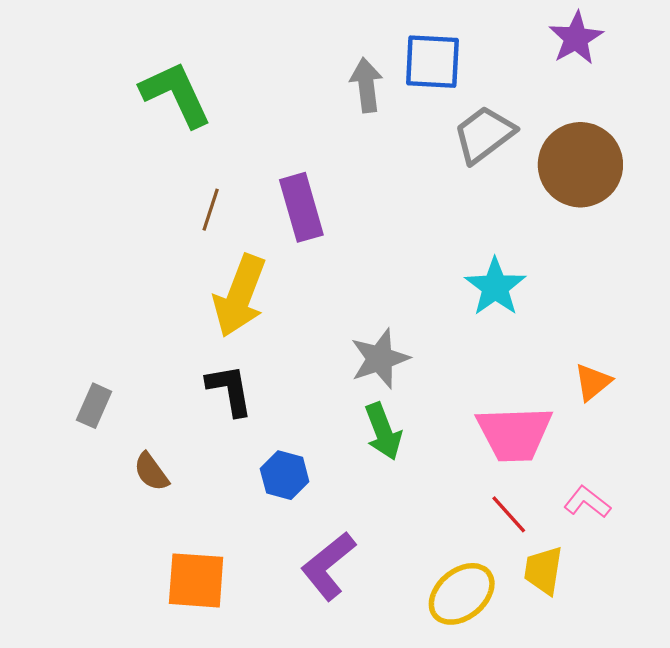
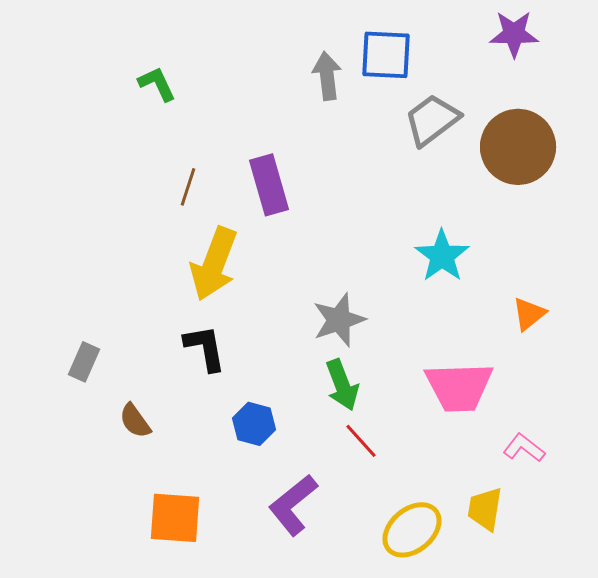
purple star: (576, 38) -> (514, 34), turned 30
green L-shape: (176, 94) -> (157, 84), size x0.6
orange triangle: (593, 382) -> (529, 314), moved
red line: (509, 514) -> (361, 441), moved

